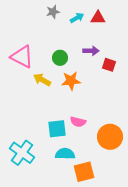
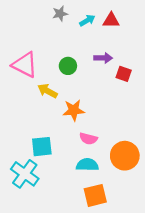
orange star: (71, 81) -> (74, 110), moved
cyan square: (57, 129) -> (42, 147), moved
cyan semicircle: (65, 154) -> (87, 165), moved

